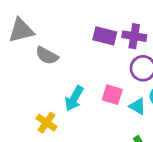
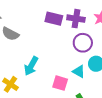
pink square: (112, 95) -> (60, 83), moved

